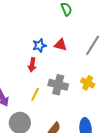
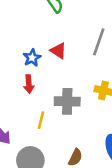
red triangle: (61, 45) -> (58, 51), turned 32

